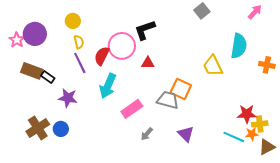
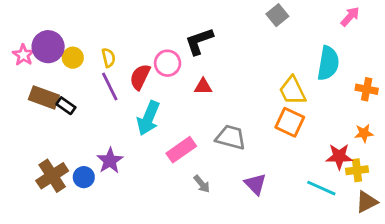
yellow circle: (73, 21) -> (73, 58), moved
pink circle: (122, 46) -> (168, 63), size x0.7
orange square: (181, 89) -> (290, 122), moved
purple star: (68, 98) -> (110, 161), moved, turned 30
gray arrow: (147, 134) -> (202, 184), turned -80
orange star: (252, 134) -> (364, 133), moved

